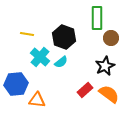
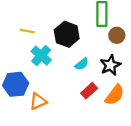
cyan semicircle: (61, 62) -> (82, 64), moved
orange semicircle: (109, 94) -> (115, 95), turned 90
orange triangle: (37, 100) -> (38, 101), turned -30

